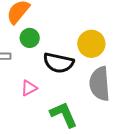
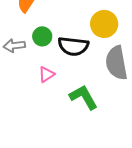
green circle: (30, 38) -> (42, 36), moved

